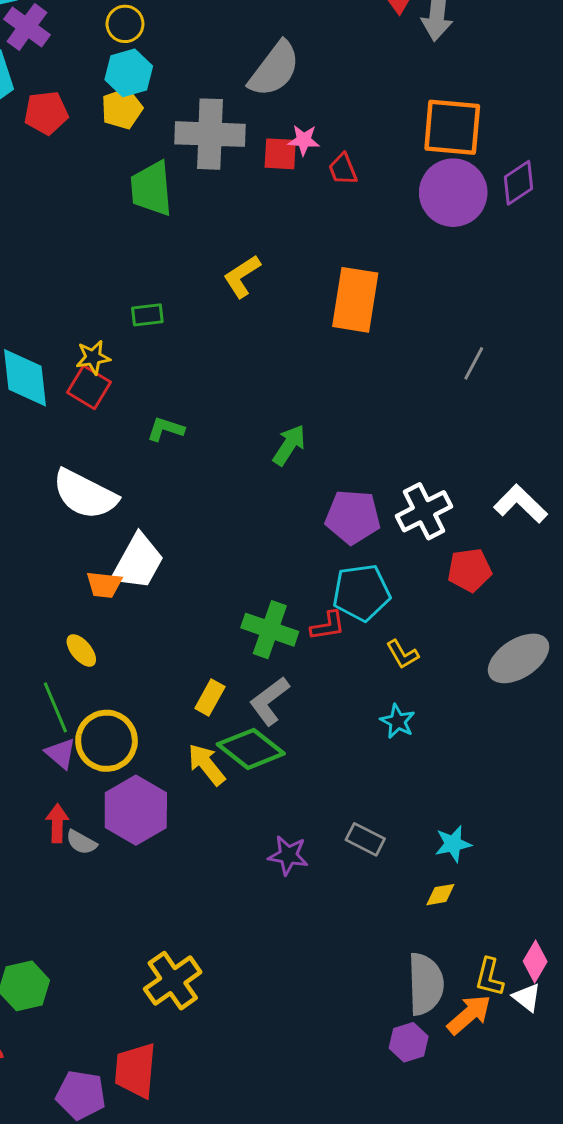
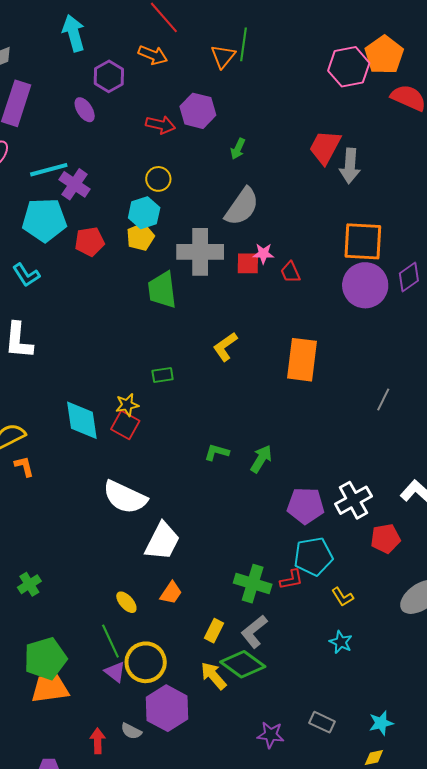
yellow circle: (125, 24) -> (158, 179), moved
green L-shape: (166, 429) -> (217, 452), moved
orange trapezoid: (104, 585) -> (171, 593), moved, turned -60
red arrow: (57, 823) -> (98, 741), moved

